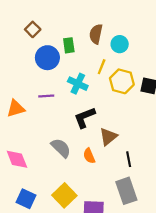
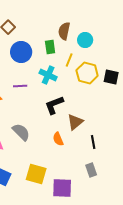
green rectangle: (69, 45) -> (50, 47), moved
gray semicircle: (61, 148) -> (21, 132), moved
gray rectangle: (126, 191) -> (91, 170), size x0.6
yellow square: (64, 195) -> (36, 174), turned -30

